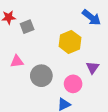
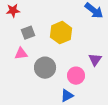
gray square: (27, 27) -> (28, 33), moved
yellow hexagon: (70, 42) -> (61, 33), moved

